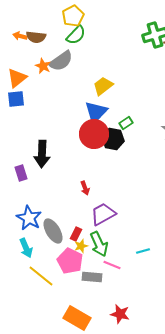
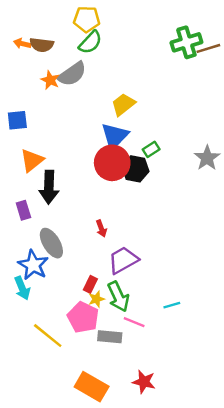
yellow pentagon: (73, 16) -> (87, 19), turned 30
orange triangle: (17, 78) -> (32, 160), moved
gray ellipse: (53, 231) -> (51, 243), moved
cyan arrow: (26, 248) -> (22, 288), moved

